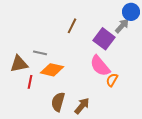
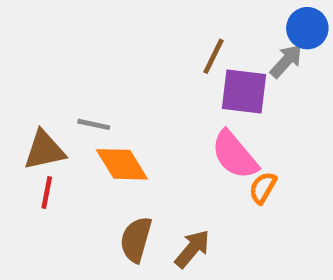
brown line: (72, 26) -> (213, 56), moved
purple square: (104, 39) -> (244, 92), turned -30
orange diamond: (52, 70) -> (122, 164), turned 45
red line: (30, 82) -> (47, 192), moved

